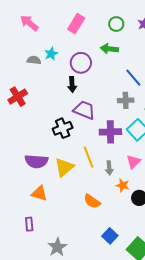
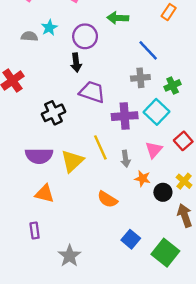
black cross: (63, 128) -> (53, 113), moved

